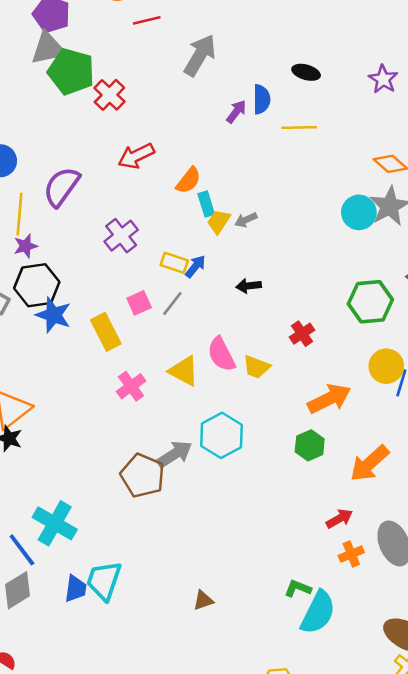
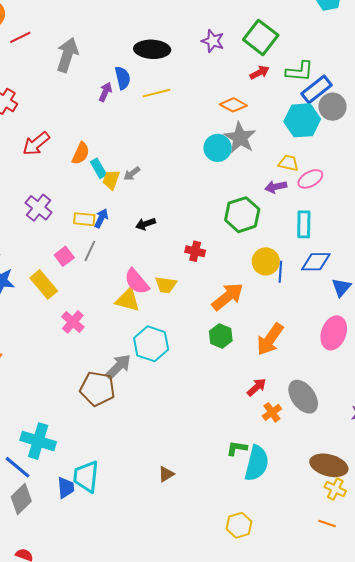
black ellipse: (306, 72) -> (152, 49), size x1.6
red cross: (302, 334) -> (195, 251), turned -30
yellow triangle: (184, 371) -> (128, 300), moved

